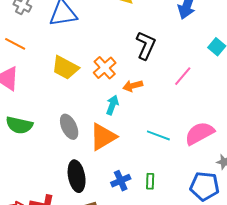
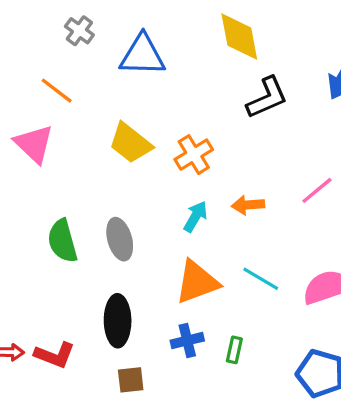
black L-shape: (146, 45) -> (267, 98), moved, turned 32
orange arrow: (133, 86) -> (248, 205), moved
green semicircle: (19, 125) -> (62, 241), moved, turned 52
orange triangle: (103, 137) -> (197, 282), moved

